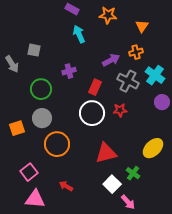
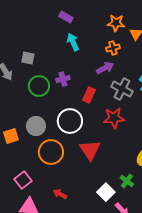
orange star: (108, 15) -> (116, 23), moved
orange cross: (136, 52) -> (113, 48), moved
green circle: (41, 89) -> (39, 86), moved
red star: (120, 110) -> (114, 118), size x1.5
white circle: (92, 113) -> (70, 121), moved
red triangle: (106, 153) -> (90, 150), moved, turned -50

